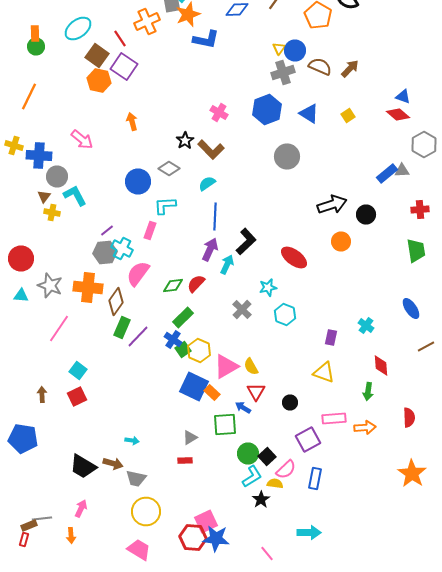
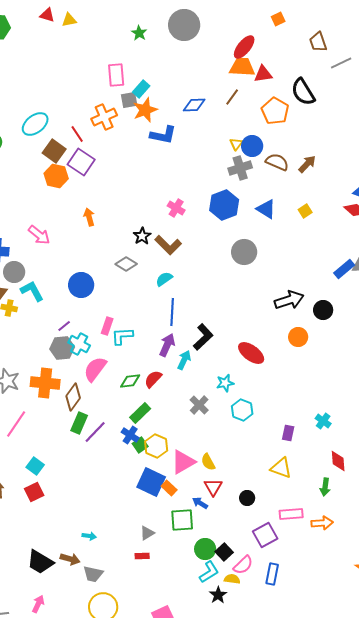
blue circle: (138, 182) -> (81, 285), moved
cyan L-shape: (165, 206) -> (122, 336), moved

